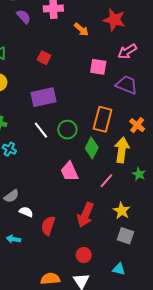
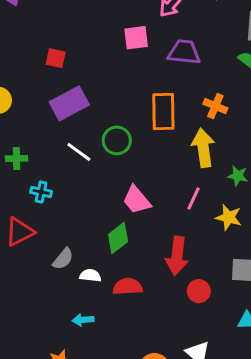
red square: (44, 58) -> (56, 58), moved
green diamond: (92, 148) -> (118, 238), moved, turned 40
yellow star: (122, 211) -> (229, 217), moved
red semicircle: (48, 226) -> (128, 287), turned 84
red circle: (84, 255) -> (199, 291), moved

